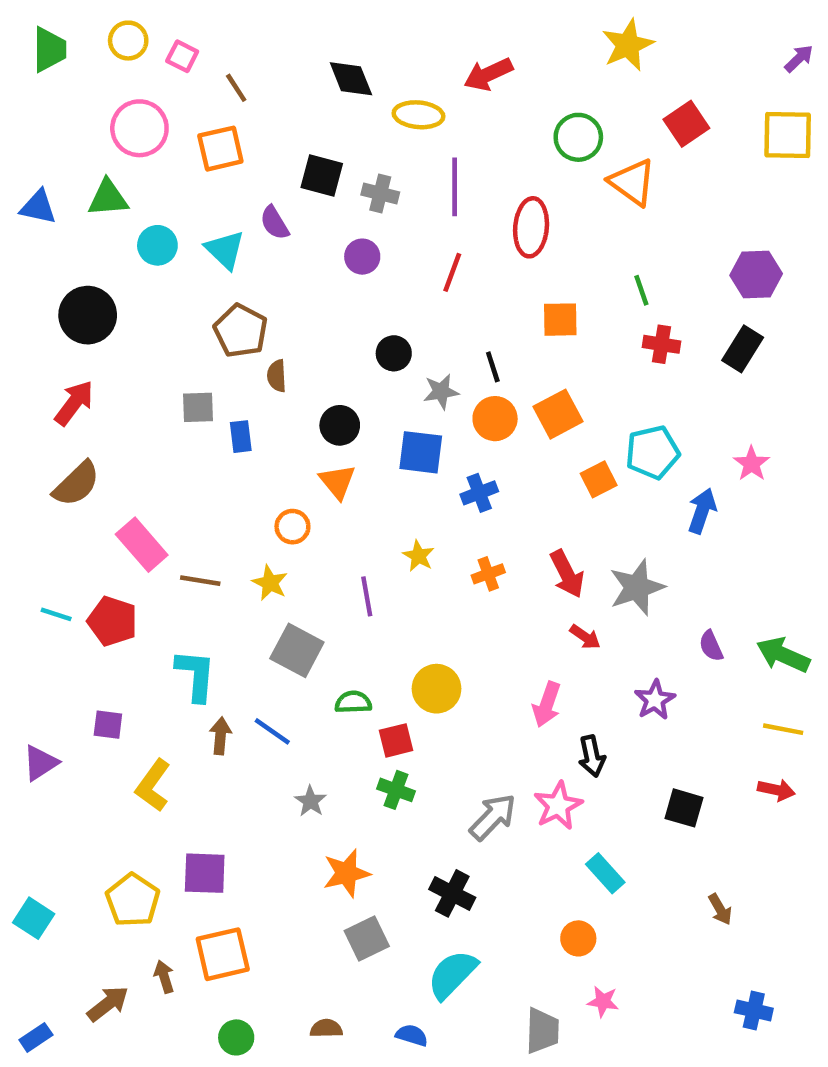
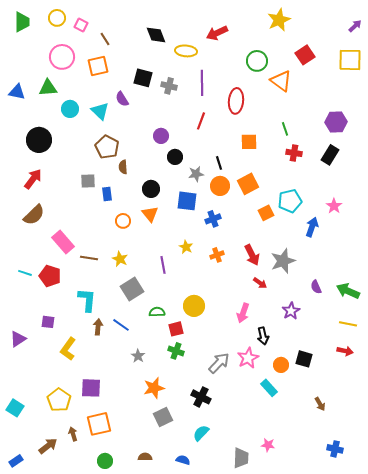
purple circle: (362, 257) -> (161, 136), moved
orange circle: (292, 527) -> (123, 221), moved
gray square: (297, 650) -> (132, 289), turned 30
orange circle: (578, 938) -> (281, 365), moved
cyan semicircle: (452, 974) -> (201, 433), size x0.7

